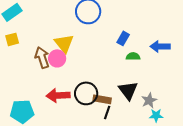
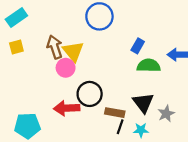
green semicircle: (133, 56) -> (149, 66), size x1.5
brown arrow: (42, 57) -> (55, 47), moved
black circle: (86, 93) -> (90, 94), moved
cyan star: (156, 115) -> (141, 130), moved

